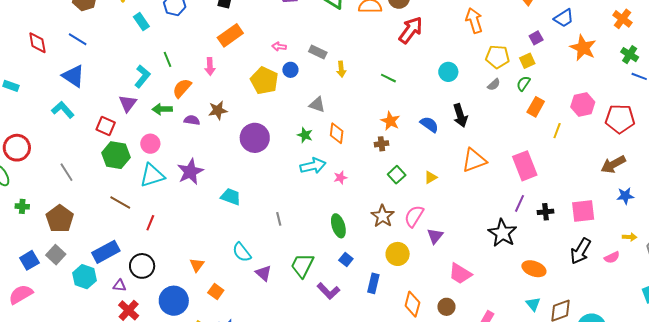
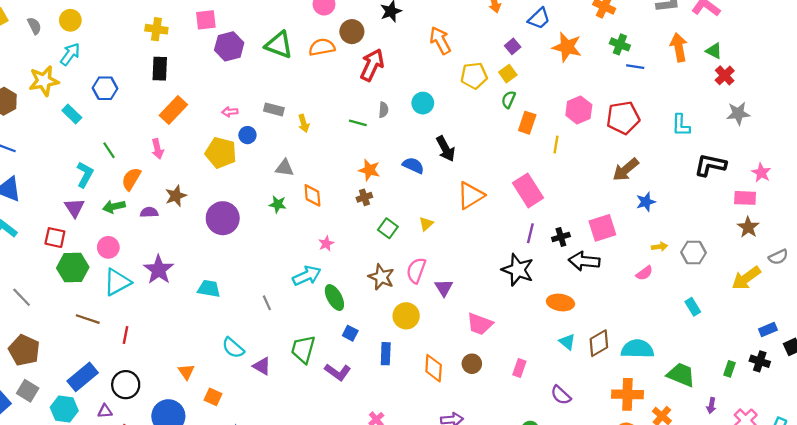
gray semicircle: (494, 85) -> (383, 110), moved, turned -32
cyan arrow: (313, 166) -> (307, 276), moved
black arrow: (581, 251) -> (584, 261), moved, turned 76

